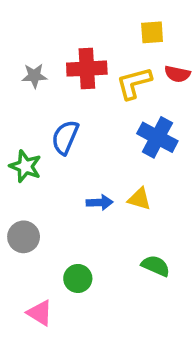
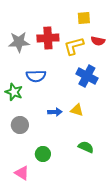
gray star: (34, 76) -> (19, 42), size x1.5
blue semicircle: (65, 137) -> (36, 76), turned -114
gray circle: (24, 237) -> (20, 125), moved

